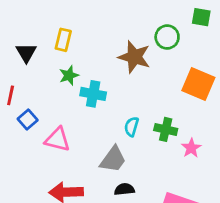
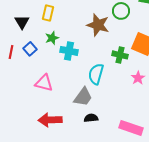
blue square: (28, 120) -> (30, 49), moved
cyan semicircle: (132, 127) -> (96, 74), size x1.5
green cross: (166, 129) -> (120, 55), moved
pink star: (191, 148) -> (138, 78), moved

